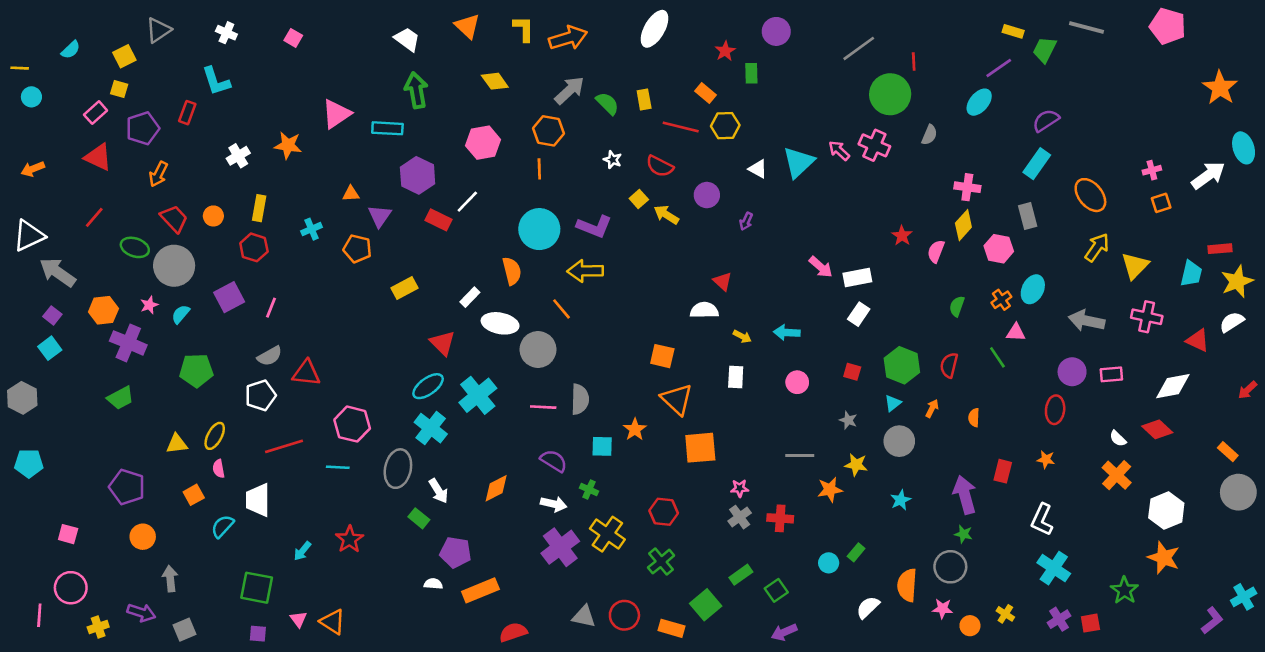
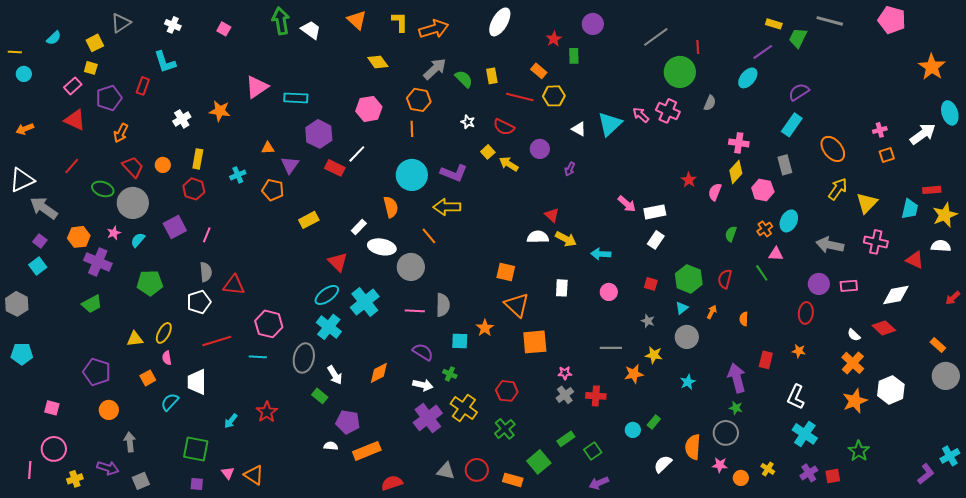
green arrow: (416, 90) -> (281, 21), moved
white semicircle: (1232, 322) -> (941, 246), turned 36
yellow arrow: (742, 336) -> (566, 239), moved, size x1.5
gray semicircle: (270, 356) -> (206, 272), turned -66
orange star: (1164, 558) -> (855, 401), moved, turned 30

